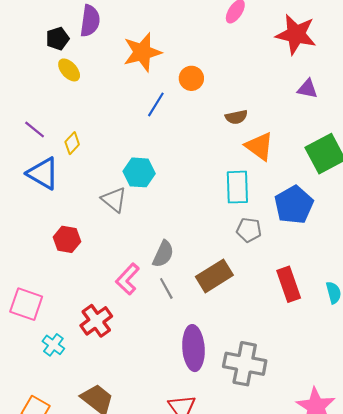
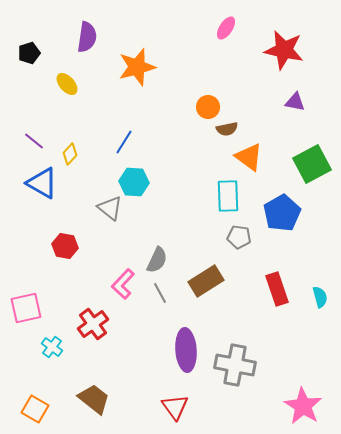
black pentagon: (58, 39) -> (29, 53), moved
orange circle: (191, 78) -> (208, 107), moved
blue line: (156, 104) -> (124, 142), moved
pink square: (26, 304) -> (26, 308), turned -32

